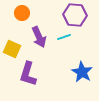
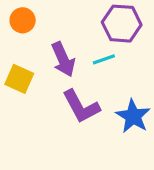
orange circle: (22, 13) -> (23, 20), moved
purple L-shape: (28, 74) -> (81, 106), moved, turned -45

